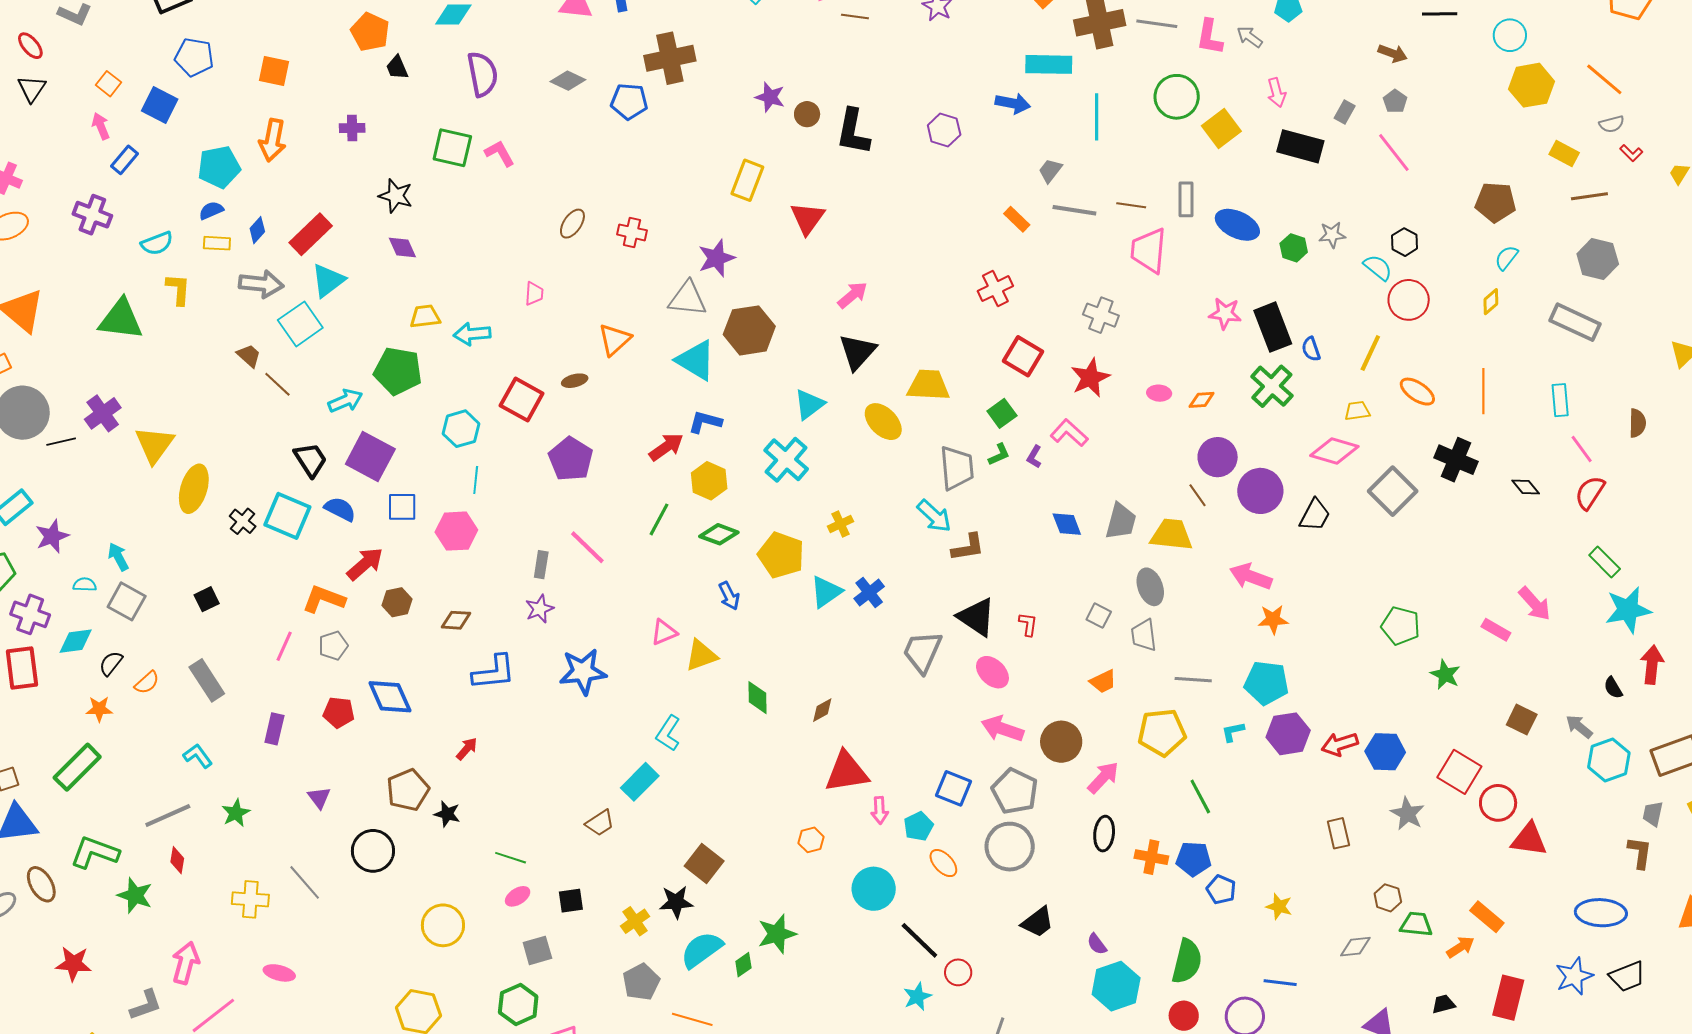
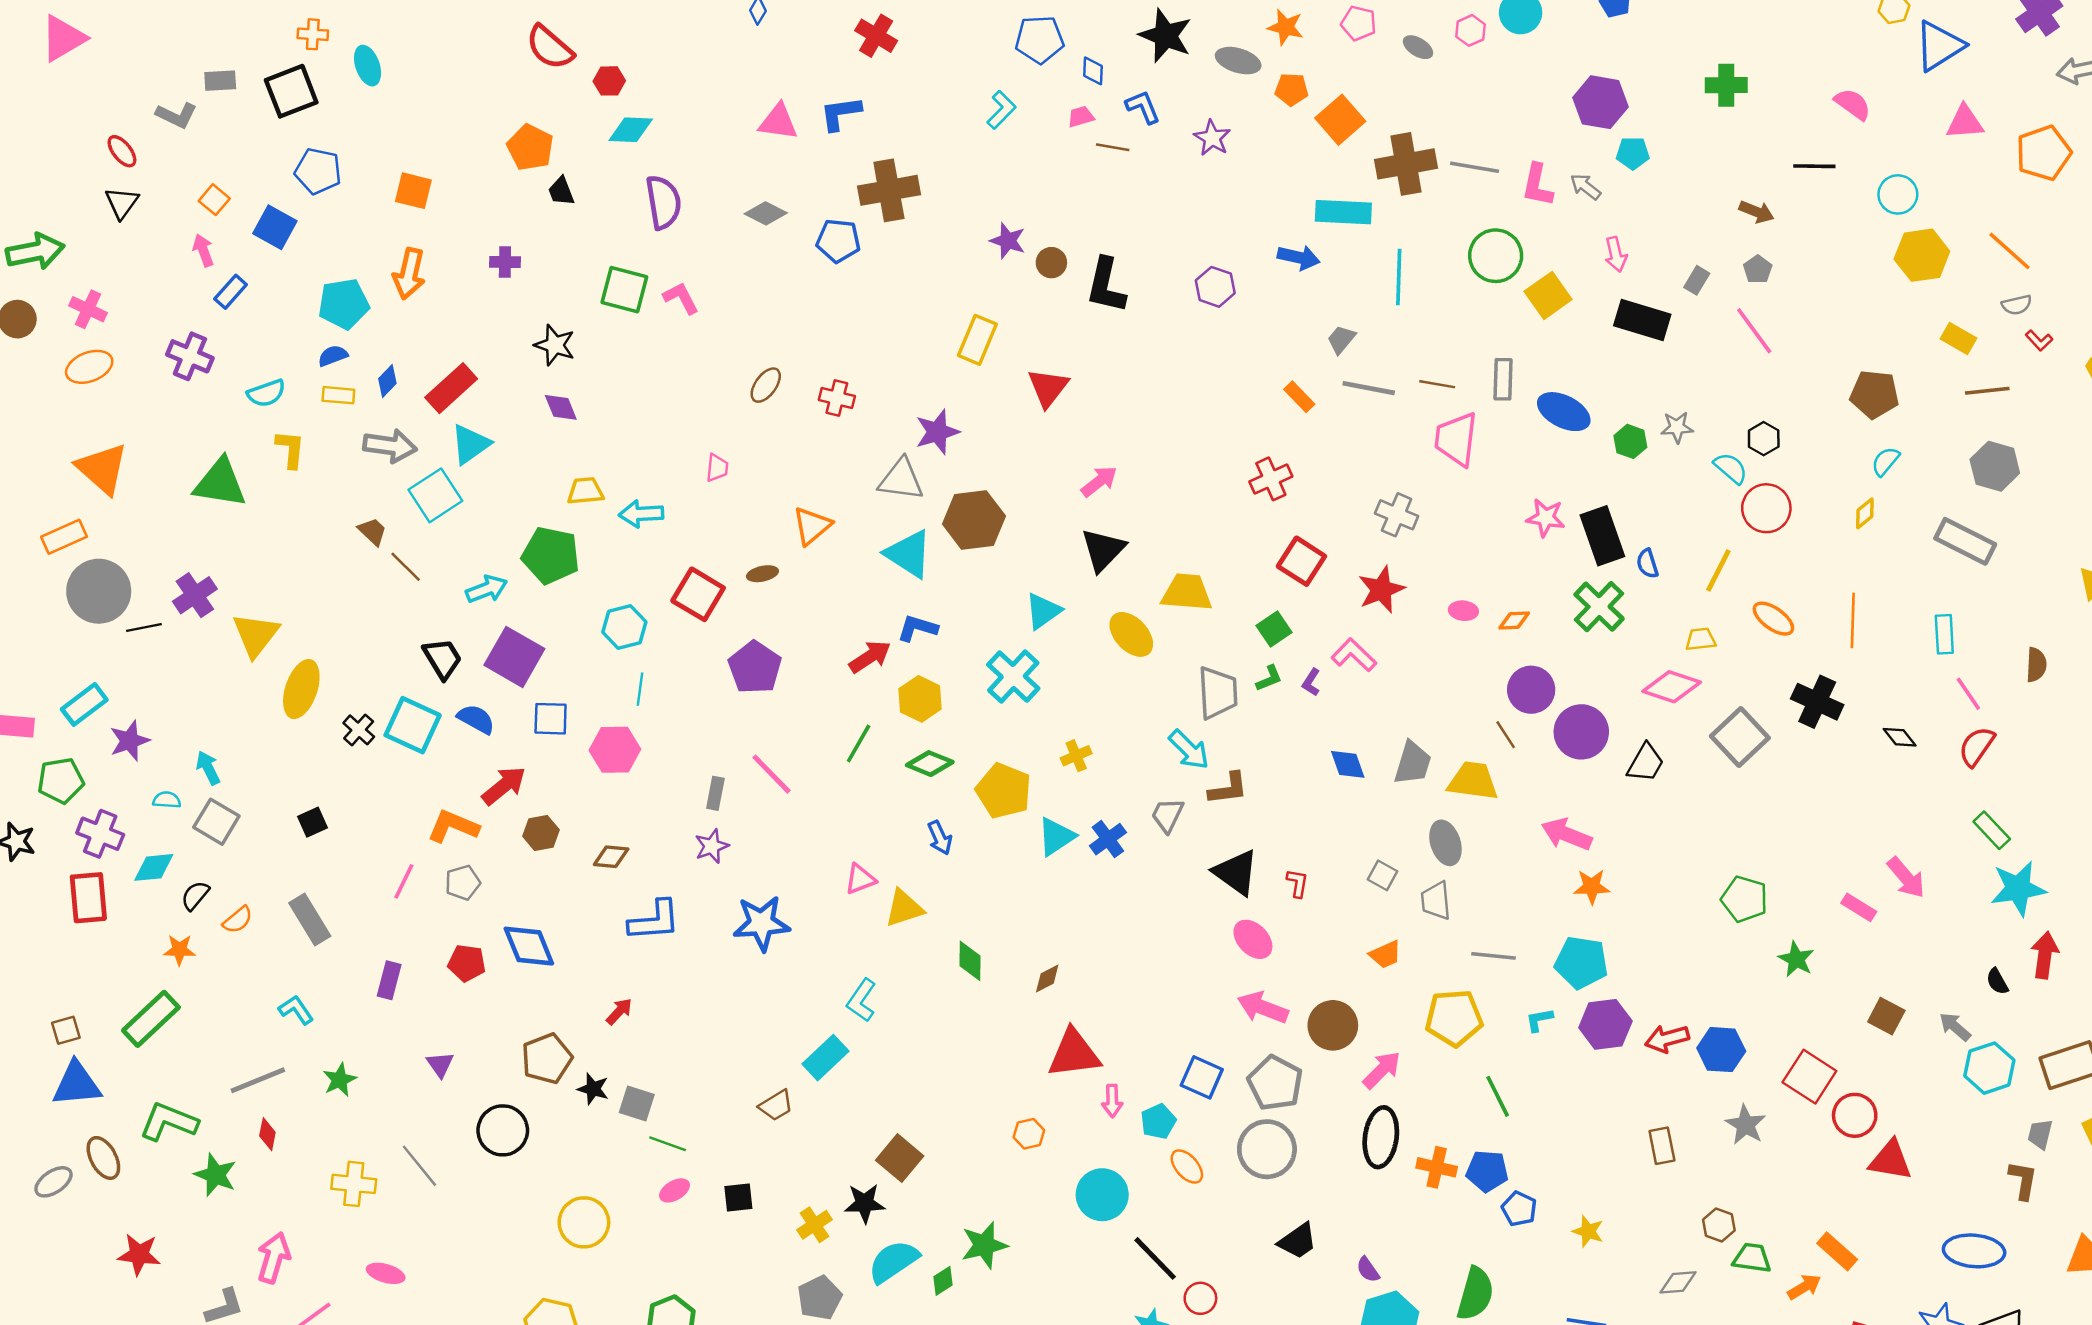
gray trapezoid: (922, 652) -> (1167, 815), moved, size x0.7
black ellipse: (1104, 834) -> (1381, 1137), size x1.4
gray square: (537, 950) -> (637, 1104), moved, turned 32

